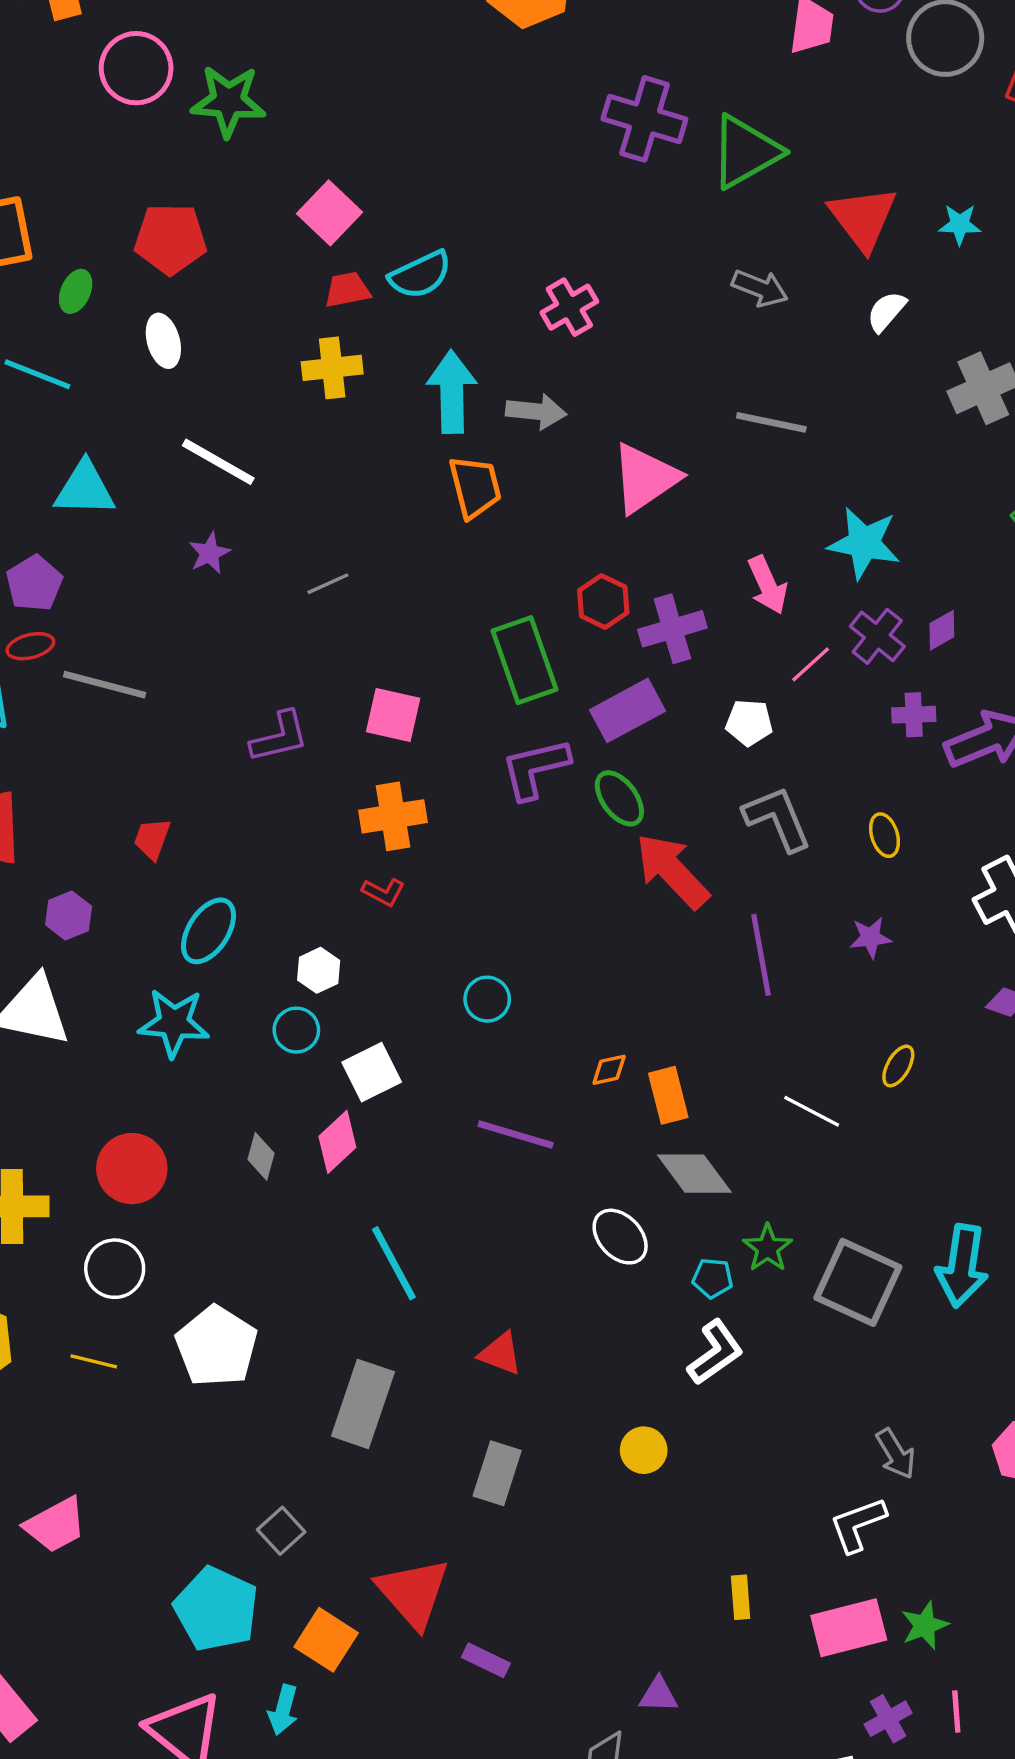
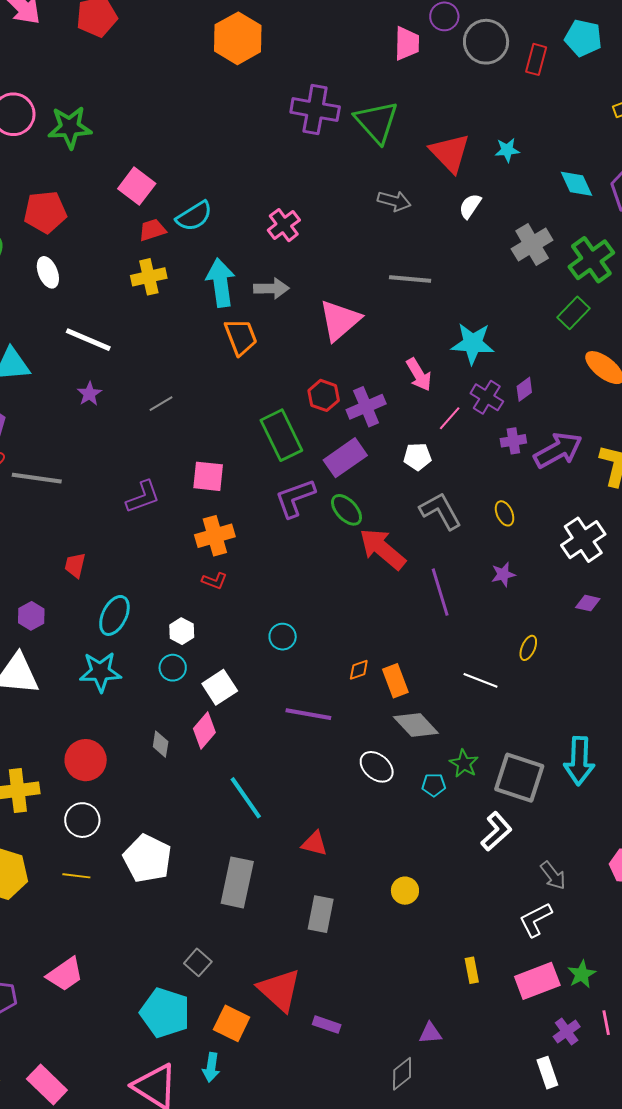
green triangle: (745, 152) -> (377, 122), turned -36
white L-shape: (715, 1352) -> (496, 831), moved

